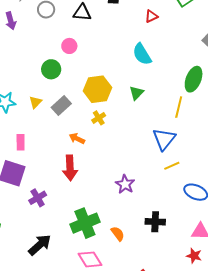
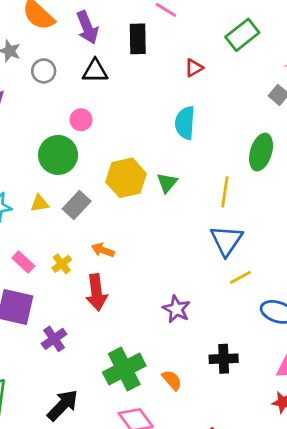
cyan semicircle: (142, 54) -> (185, 123), turned 40
green circle: (51, 69) -> (58, 155), size x1.4
green triangle: (136, 93) -> (167, 183), moved
yellow triangle: (35, 102) -> (40, 203), turned 40
yellow line: (179, 107) -> (225, 192), moved
yellow cross: (99, 118) -> (62, 264), moved
pink rectangle: (21, 142) -> (23, 262), turned -42

